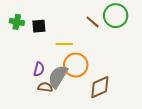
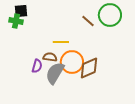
black square: (39, 26) -> (21, 11), moved
brown semicircle: (45, 87) -> (50, 57), moved
brown diamond: (100, 87) -> (89, 68), moved

